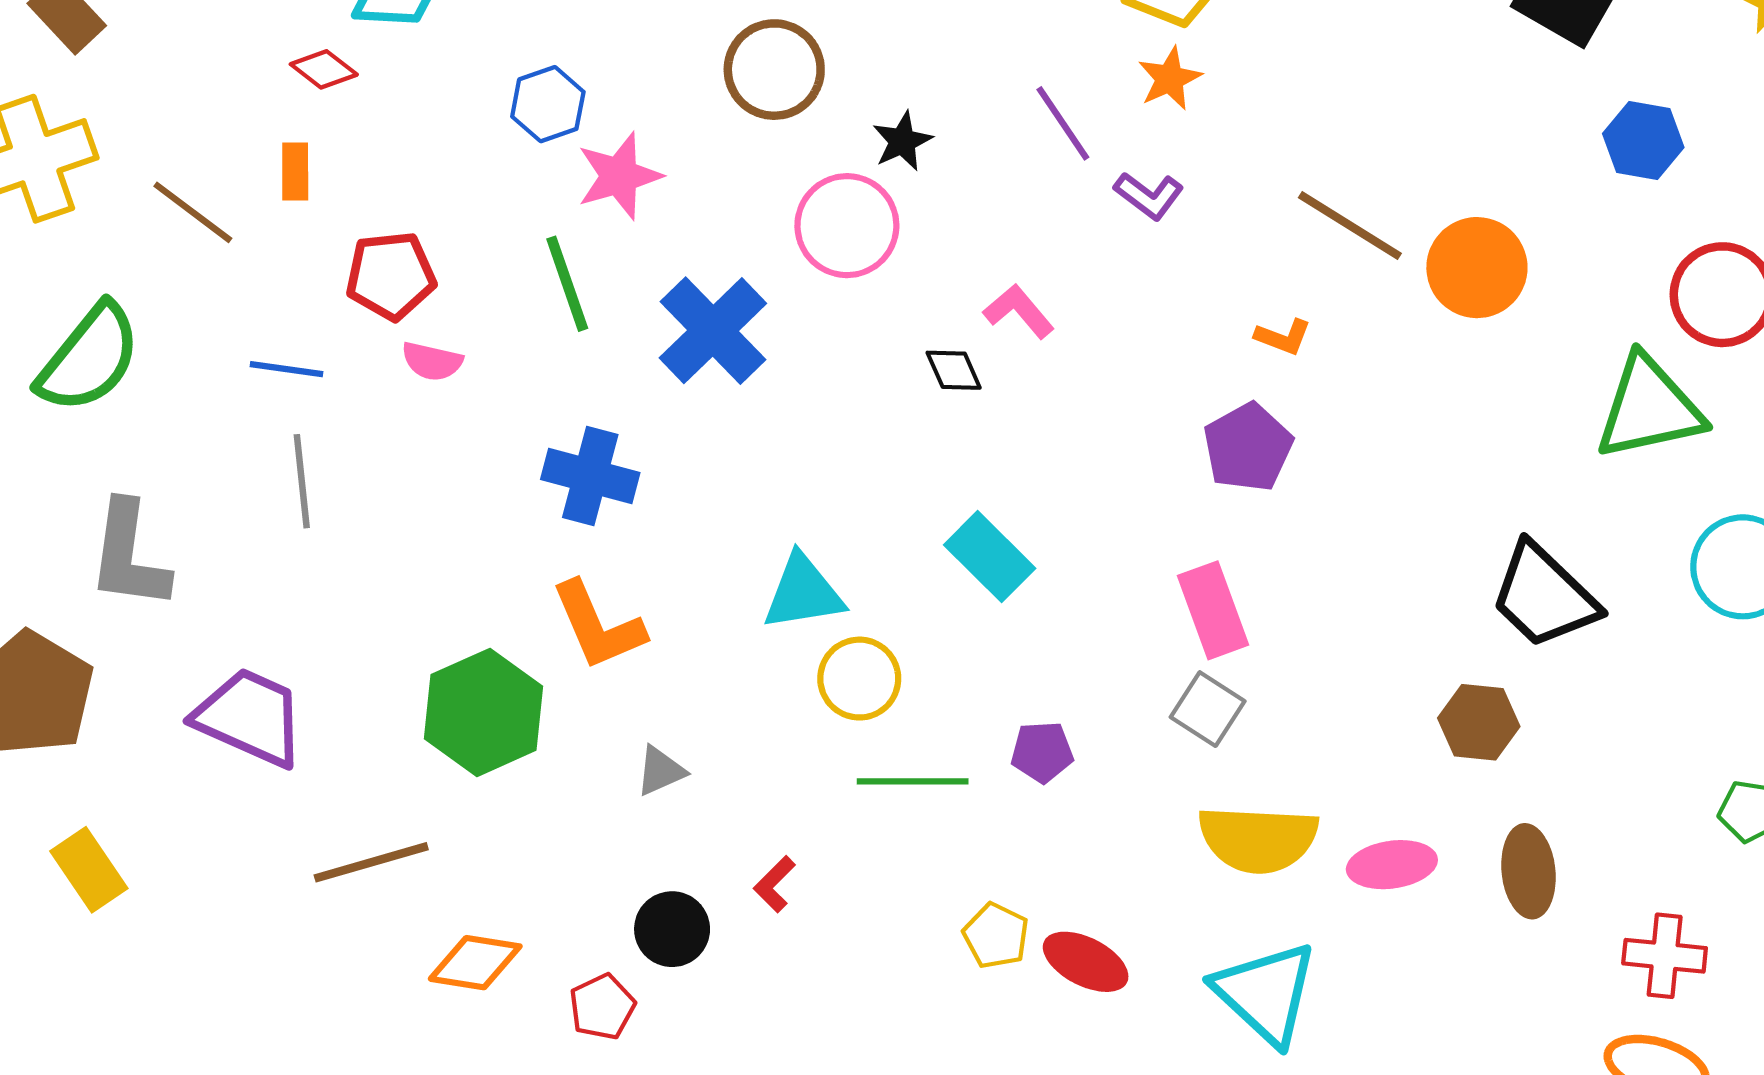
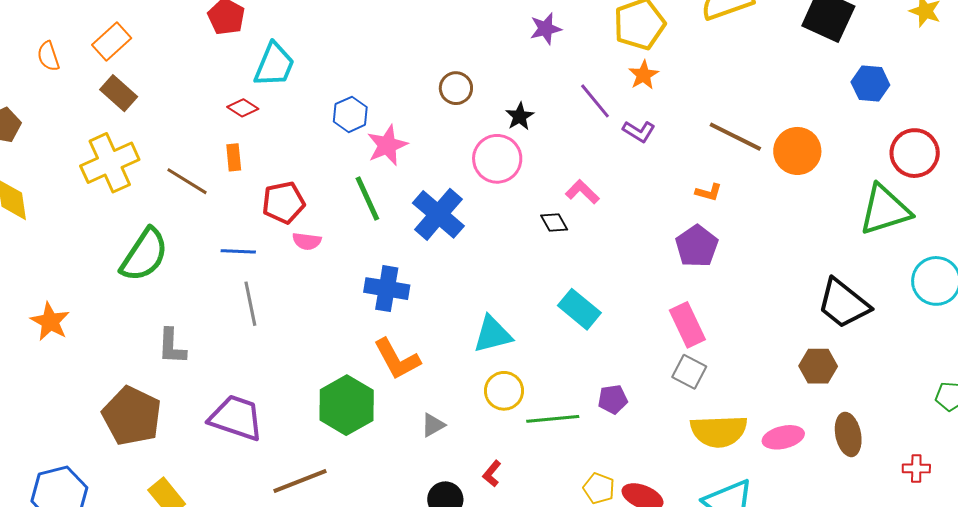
brown circle: (774, 70) -> (456, 88), size x0.7
gray L-shape: (129, 555) -> (172, 346), size x0.7
yellow circle: (859, 679) -> (504, 391), moved
red cross: (1665, 956) -> (916, 468), size x0.7

